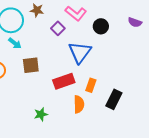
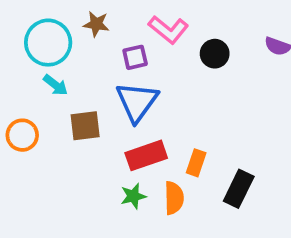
purple square: (58, 28) -> (135, 57), turned 32
blue triangle: (80, 52) -> (137, 102), moved
green star: (41, 114) -> (133, 196), moved

